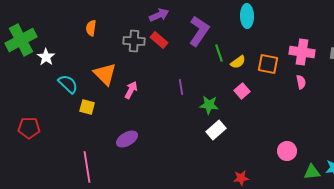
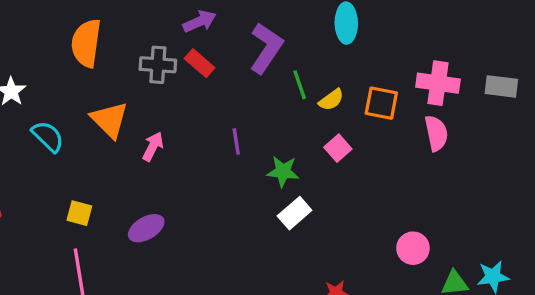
orange semicircle: (91, 28) -> (86, 43), size x1.8
pink semicircle: (301, 82) -> (436, 133), size x1.5
yellow square: (87, 107) -> (79, 213), moved

